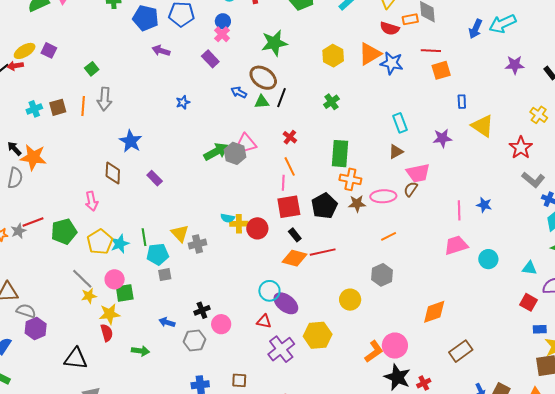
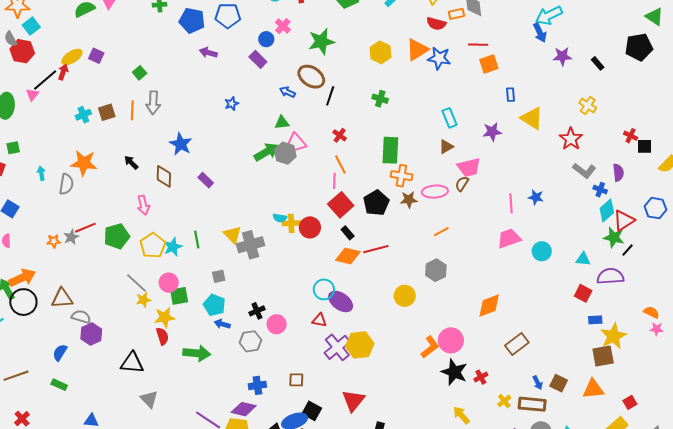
blue circle: (223, 21) -> (266, 39), moved
blue arrow: (475, 29) -> (540, 33), moved, turned -48
pink cross: (222, 34) -> (283, 26), moved
red arrow: (15, 66) -> (63, 72), turned 119
green triangle: (262, 102) -> (282, 123), moved
green cross: (331, 102) -> (380, 99), turned -35
black arrow: (14, 149) -> (131, 162), moved
red square: (289, 207) -> (341, 205), turned -30
gray cross: (198, 244) -> (251, 245), size x1.5
cyan pentagon: (158, 254) -> (214, 305), moved, turned 30
yellow hexagon: (318, 335) -> (360, 345), moved
green arrow: (140, 351) -> (197, 353), size x1.5

